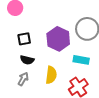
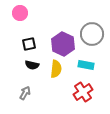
yellow semicircle: (51, 75) -> (56, 69), moved
gray arrow: (23, 79) -> (25, 93), moved

